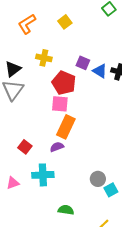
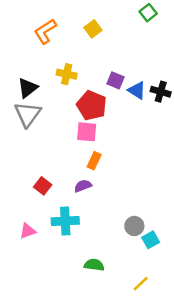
orange rectangle: (66, 127) -> (94, 161), size x0.6

